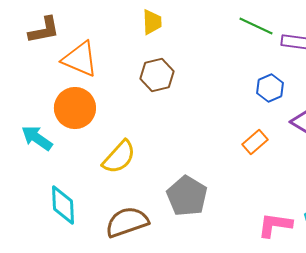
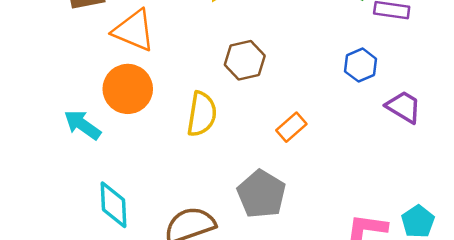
brown hexagon: (157, 75) -> (245, 60), moved
orange rectangle: (255, 142) -> (291, 127), moved
yellow semicircle: (119, 157) -> (202, 114), moved, turned -33

